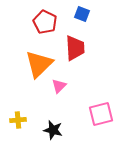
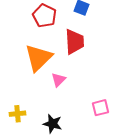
pink square: (101, 114) -> (100, 108), size x0.7

